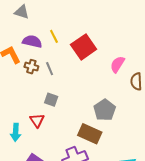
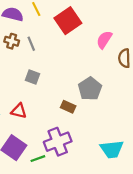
red triangle: (37, 120) -> (19, 111), moved, turned -42
brown rectangle: (90, 134) -> (68, 107), moved, size x0.6

